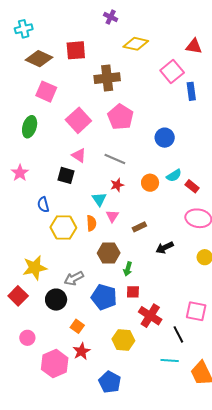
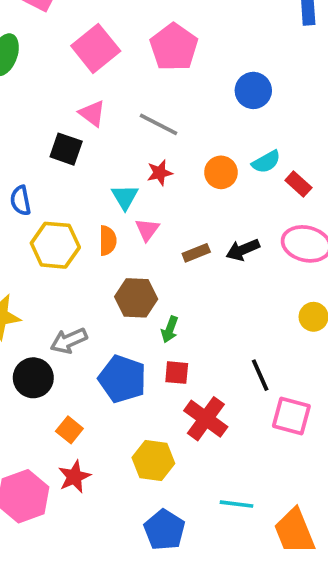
black arrow: (165, 248) -> (243, 250), moved
black line: (178, 334) -> (260, 375), moved
blue pentagon: (110, 382) -> (164, 530), moved

